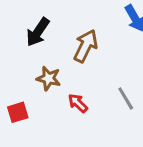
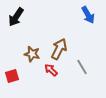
black arrow: (38, 32) -> (16, 17), moved
brown arrow: (86, 46) -> (59, 49), moved

